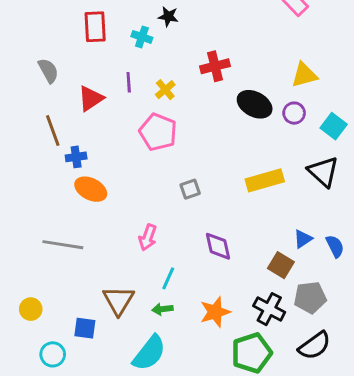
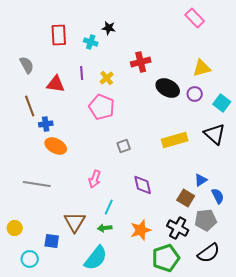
red triangle: (91, 98) -> (56, 84), turned 42
blue semicircle: (335, 246) -> (218, 196), moved

